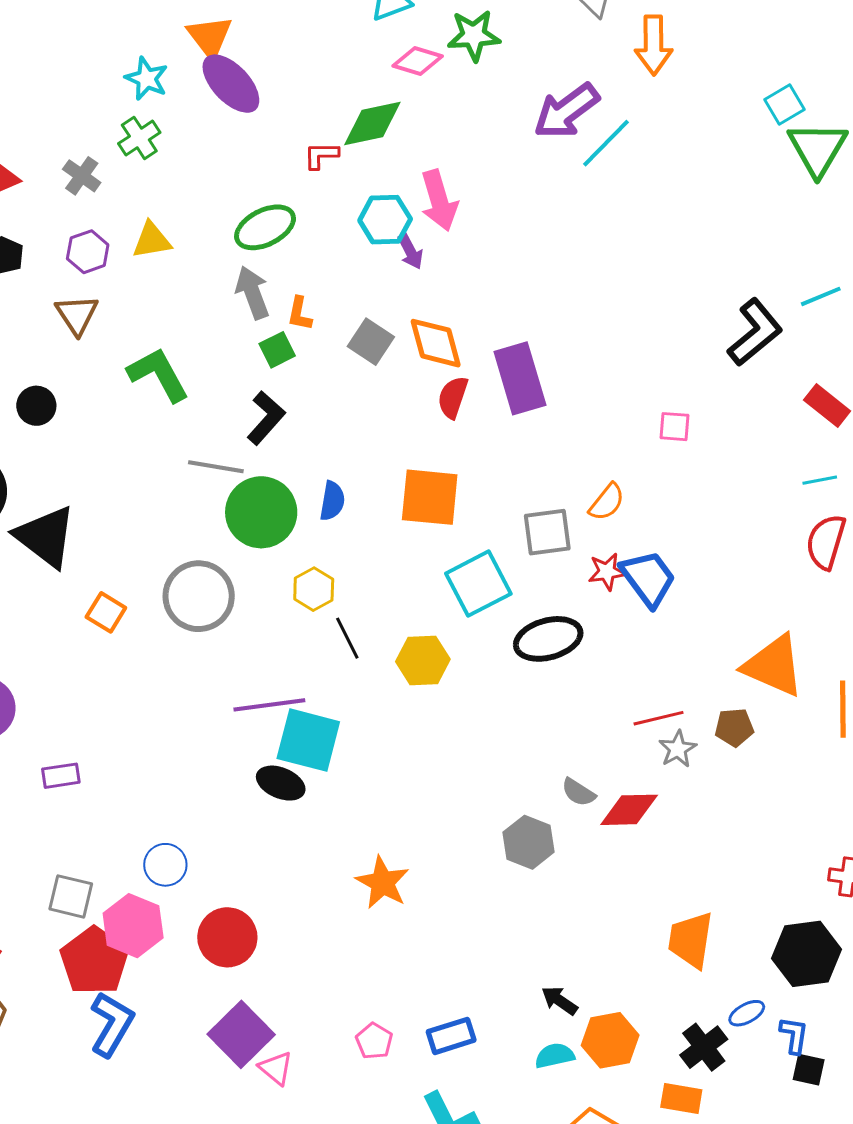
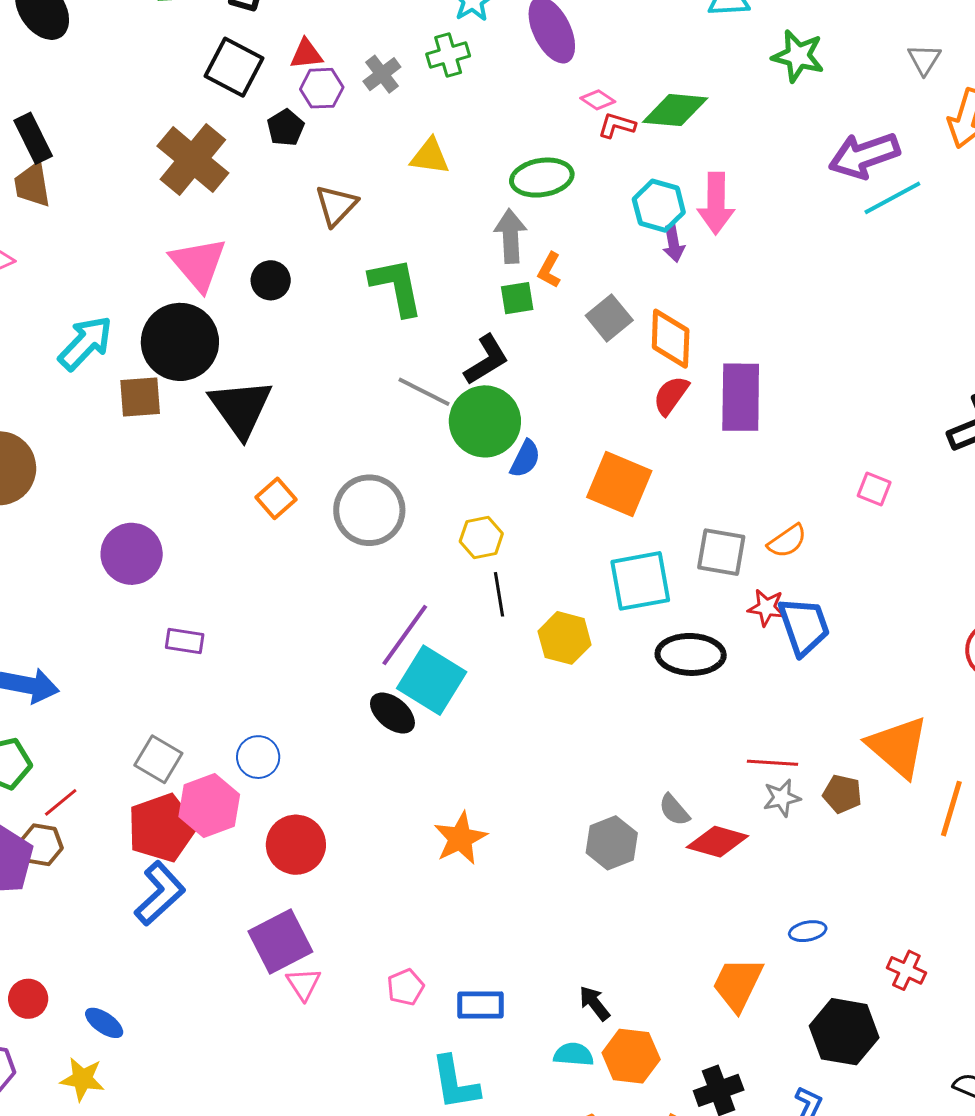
pink diamond: (418, 61) -> (598, 100), moved, size x0.7
purple hexagon: (88, 252) -> (322, 88), moved
green circle: (261, 512) -> (485, 421), moved
purple line: (269, 705) -> (405, 635), turned -64
blue ellipse: (747, 1013) -> (808, 931), moved

